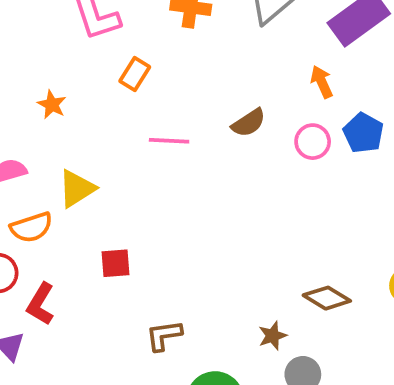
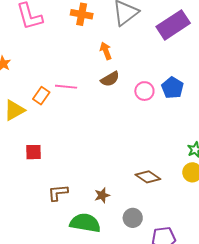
orange rectangle: (135, 74) -> (41, 96), moved
orange arrow: (322, 82) -> (106, 51), moved
brown star: (273, 336) -> (102, 195), moved

